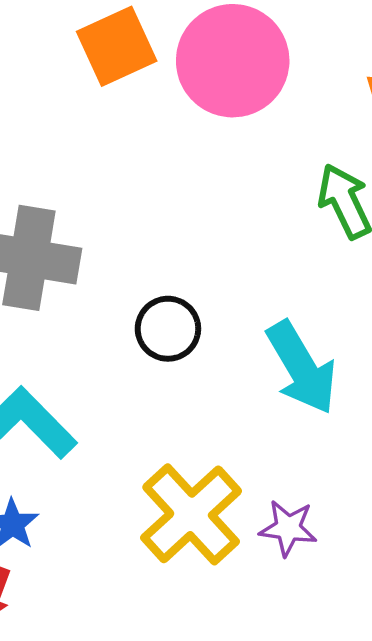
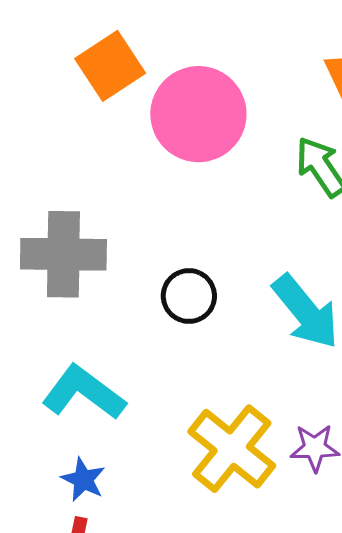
pink circle: (233, 61) -> (198, 114), moved

